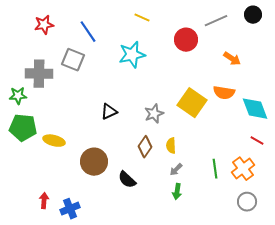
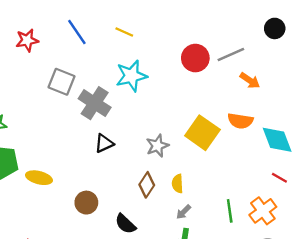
yellow line: (142, 18) -> (124, 32), moved
gray line: (216, 21) -> (231, 54), moved
blue line: (88, 32) -> (77, 32), moved
gray cross: (39, 74) -> (95, 103), moved, turned 32
brown circle: (94, 162) -> (86, 203), size x0.7

